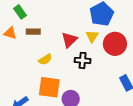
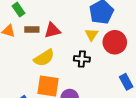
red triangle: (69, 40) -> (52, 30), moved, turned 30
yellow semicircle: (45, 59) -> (44, 58), size x1.5

